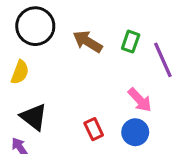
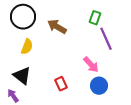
green rectangle: (131, 42) -> (95, 18), moved
yellow semicircle: (20, 72) -> (27, 47), moved
blue circle: (135, 132) -> (99, 86), moved

